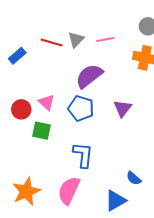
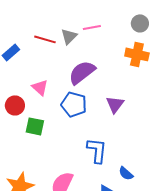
pink line: (105, 40) -> (92, 27), moved
pink triangle: (47, 102) -> (40, 87), moved
blue L-shape: (83, 155) -> (97, 150), moved

